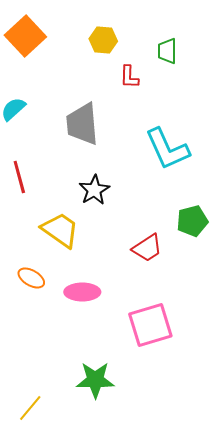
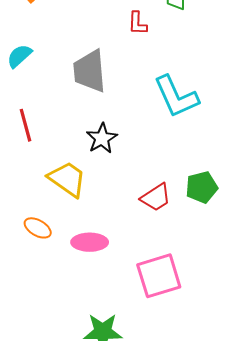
green pentagon: (192, 221) -> (202, 187), moved

